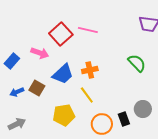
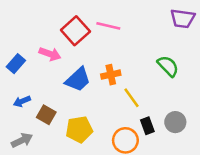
brown square: (37, 88) -> (46, 115), moved
yellow line: (87, 95) -> (131, 98), moved
black rectangle: (124, 119) -> (147, 126), moved

